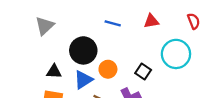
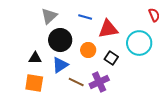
red triangle: (151, 21) -> (108, 29), moved, size x1.5
gray triangle: (45, 26) -> (49, 16), moved
orange circle: (108, 69) -> (88, 50), moved

